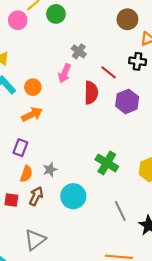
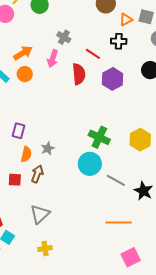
orange arrow: (32, 114) -> (23, 53), moved
cyan circle: (73, 196) -> (90, 164), moved
gray line: (120, 211) -> (116, 180), turned -30

